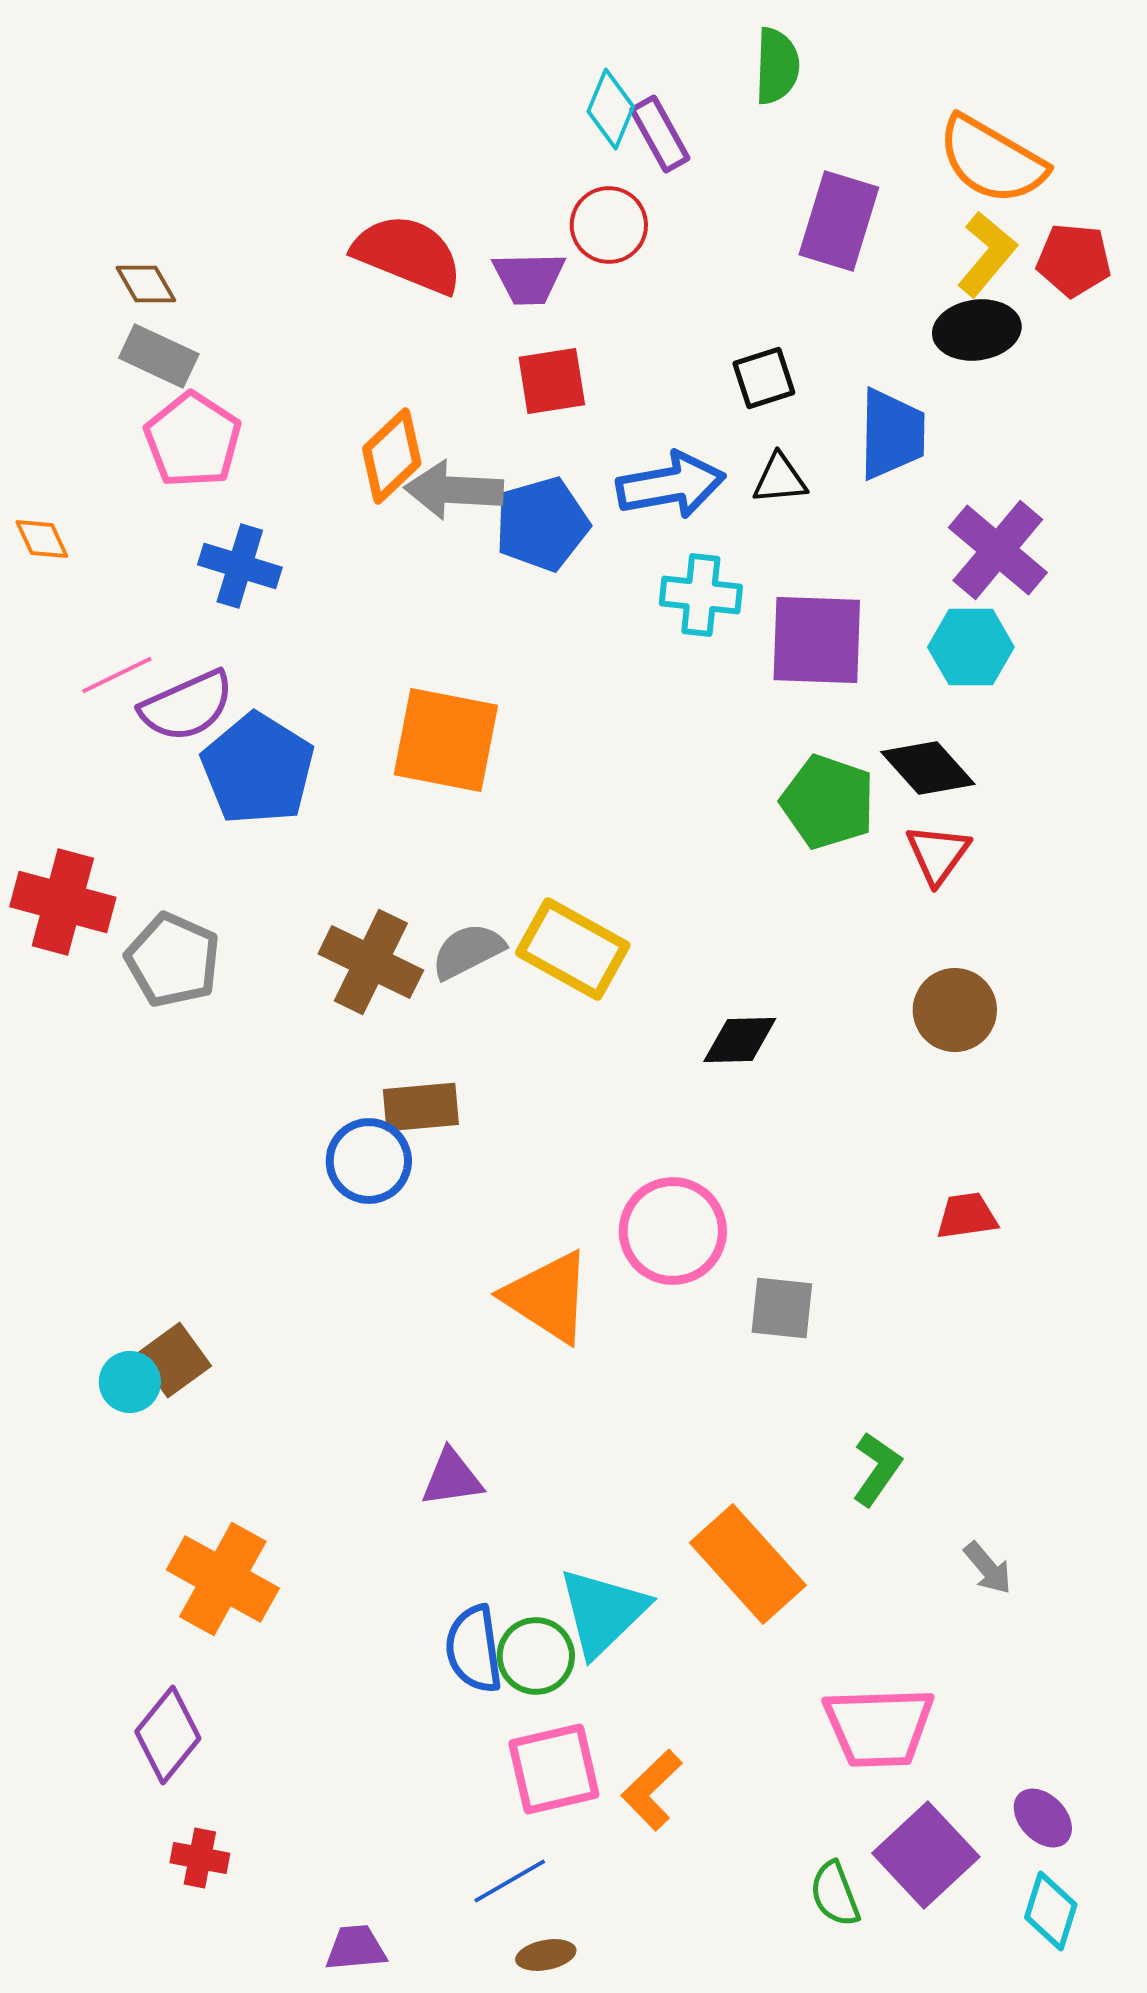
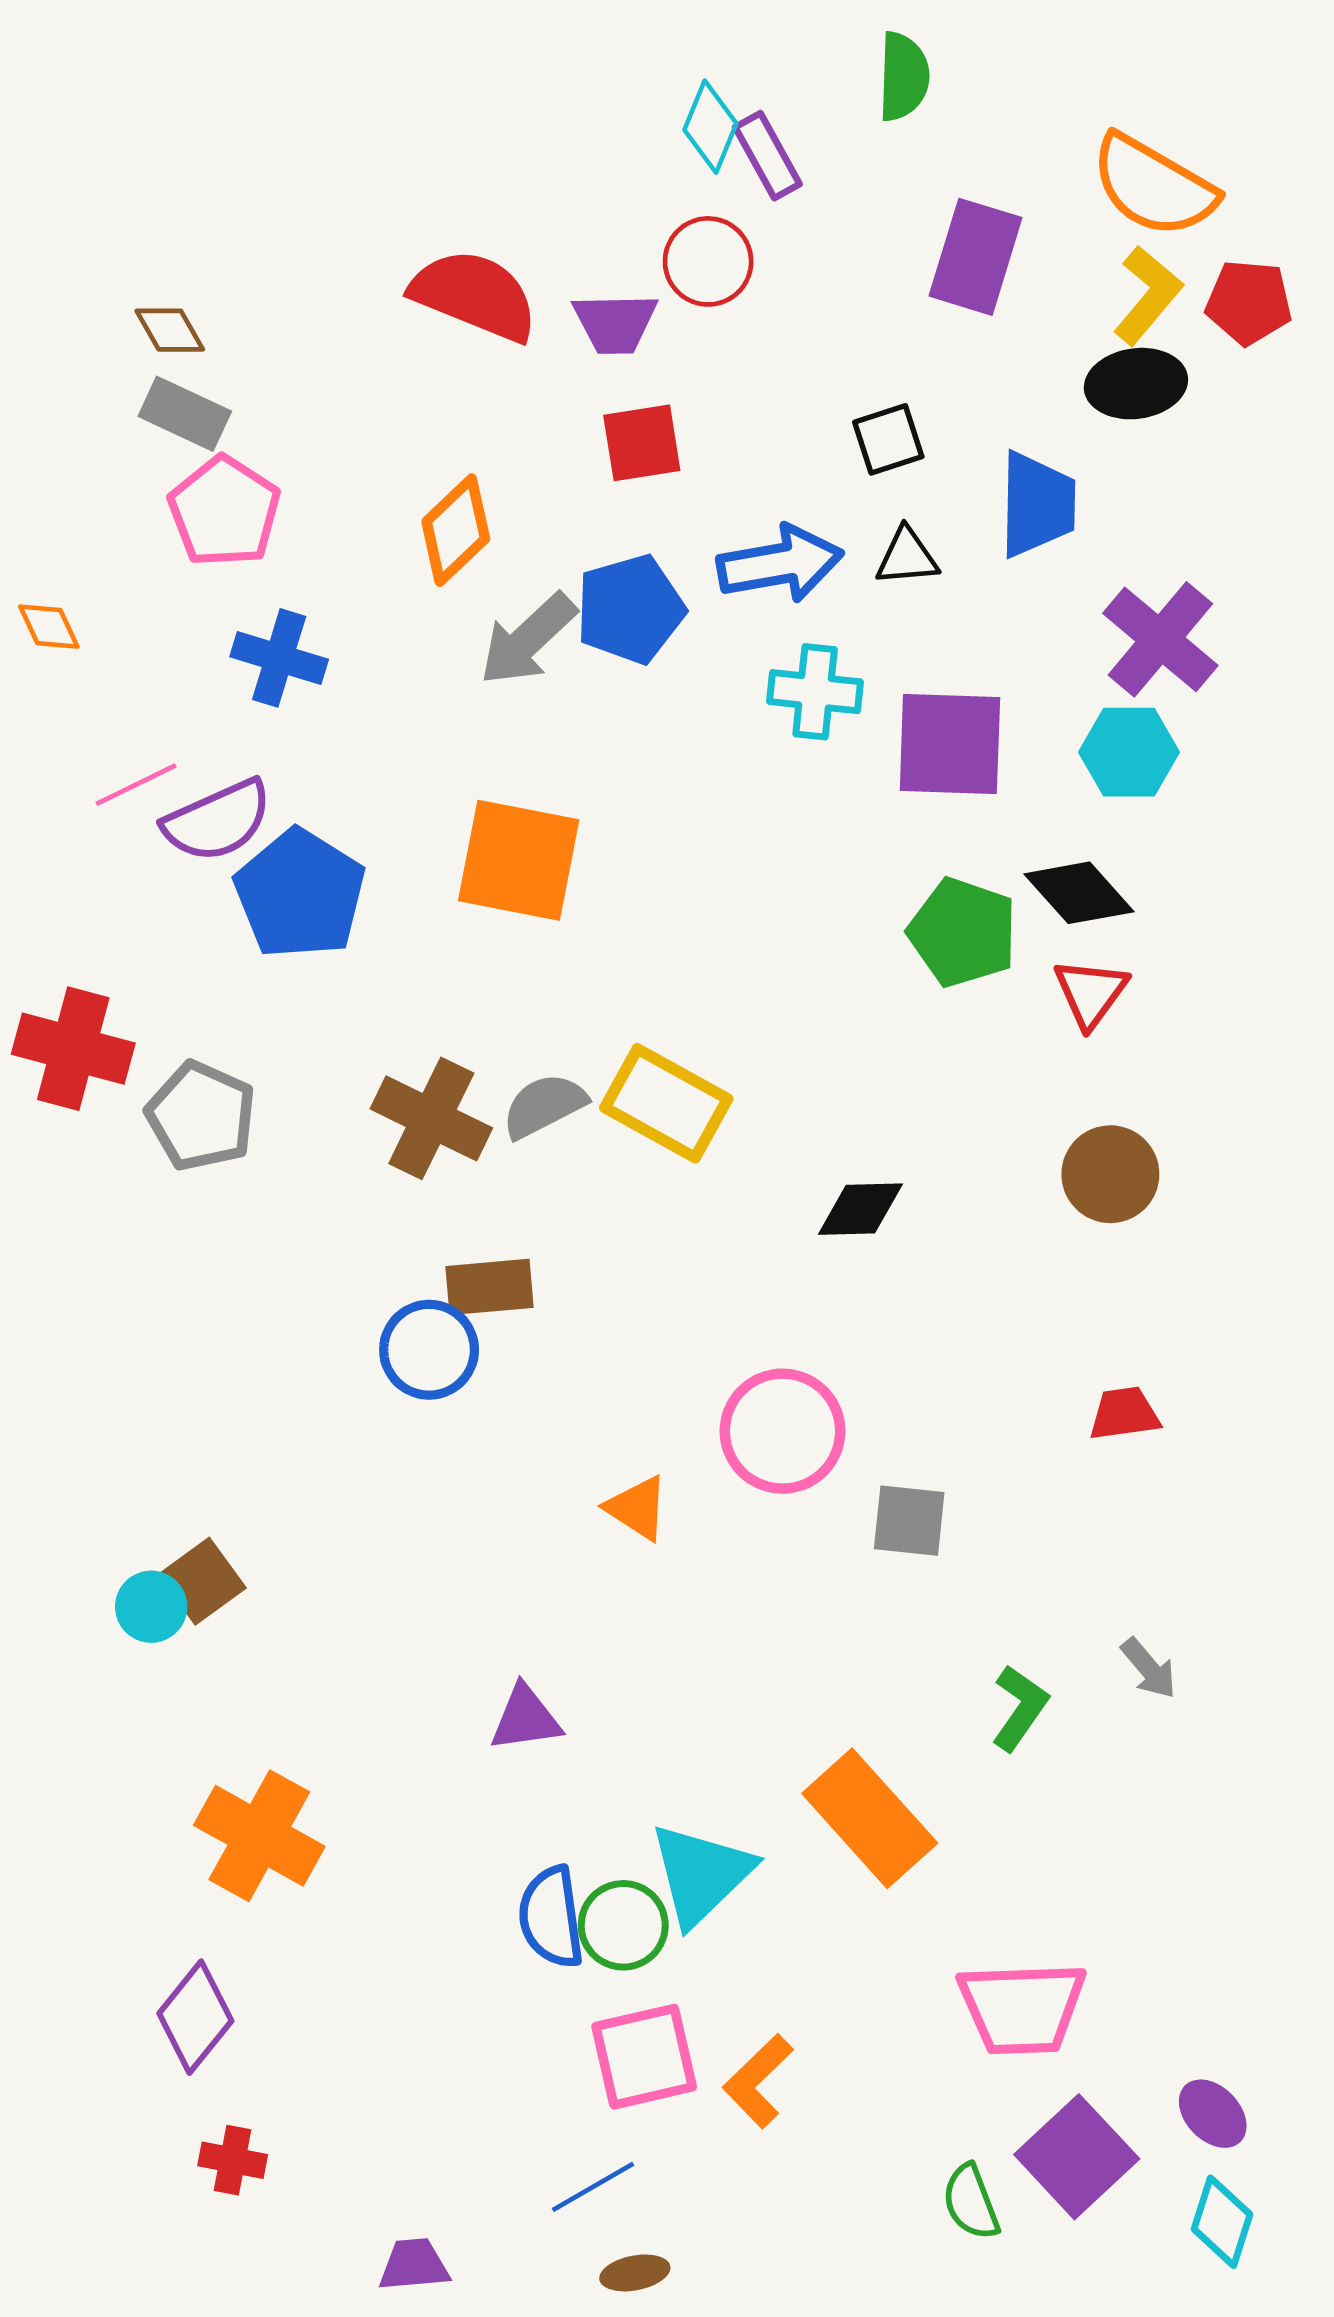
gray arrow: (454, 490) -> (528, 639), moved, turned -46
orange triangle: (548, 1297) -> (637, 1508), size x0.6
gray arrow: (988, 1568) -> (1149, 1668), moved

